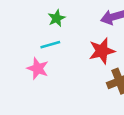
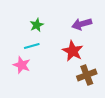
red star: (102, 51) -> (73, 51), turned -30

